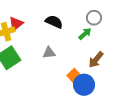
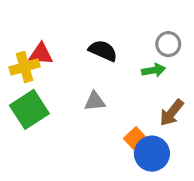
red triangle: (16, 24) -> (41, 54), turned 42
green arrow: (85, 34) -> (154, 70), turned 32

